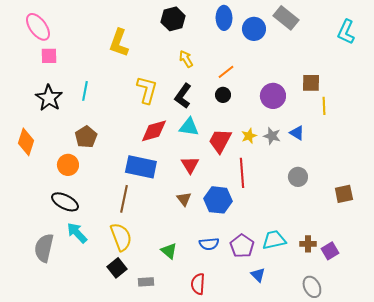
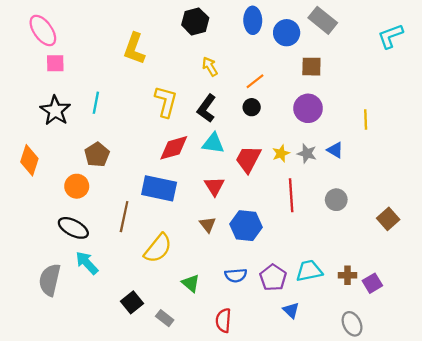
cyan L-shape: (346, 32) -> (390, 36), turned 45
brown square: (311, 83) -> (311, 67), moved
red line: (242, 173) -> (291, 195), moved
brown square: (344, 194) -> (388, 219), turned -30
brown line: (124, 199) -> (124, 217), moved
yellow semicircle: (121, 237) -> (158, 248), moved, turned 60
gray rectangle: (146, 282) -> (165, 318), turned 42

